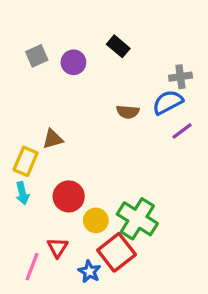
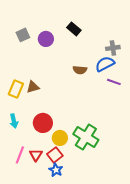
purple line: (182, 131) -> (114, 82), turned 56
yellow rectangle: (26, 161) -> (16, 89), moved
red square: (117, 252) -> (55, 155), moved, size x0.7
pink line: (32, 267) -> (20, 155), moved

